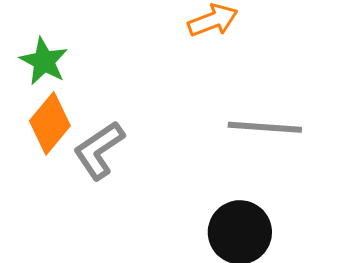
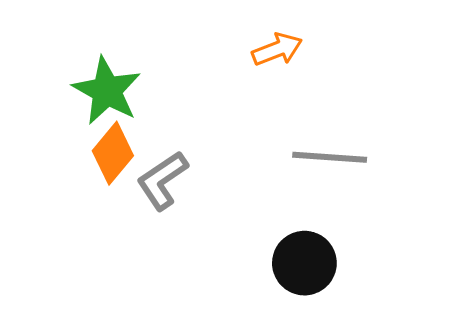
green star: (44, 61) -> (107, 91), size x1.4

